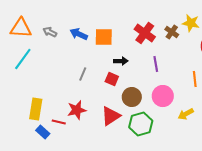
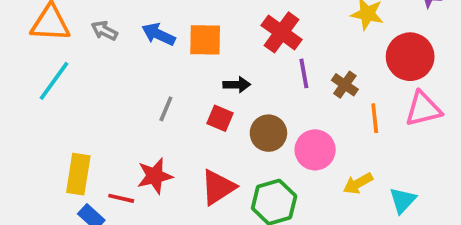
brown cross: (172, 32) -> (345, 85), moved
purple line: (156, 64) -> (304, 73), moved
brown circle: (132, 97) -> (268, 133), moved

